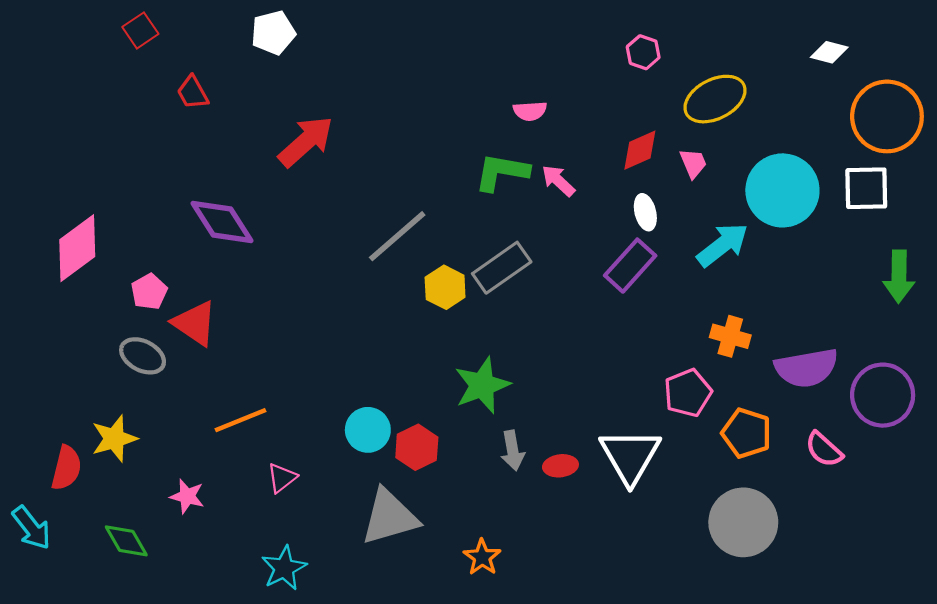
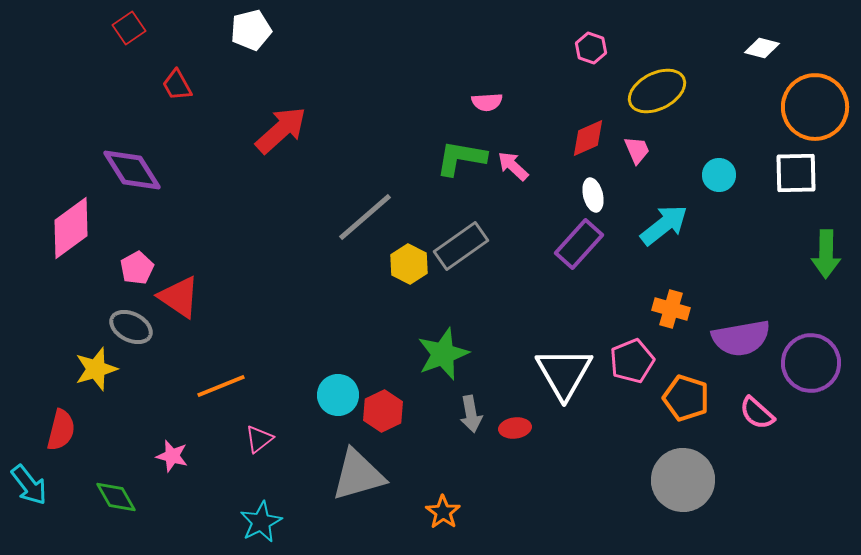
cyan circle: (782, 190) -> (719, 175), size x0.5
purple diamond: (222, 222) -> (132, 170), moved
yellow star: (114, 439) -> (96, 369), moved
white triangle: (630, 456) -> (564, 373), moved

